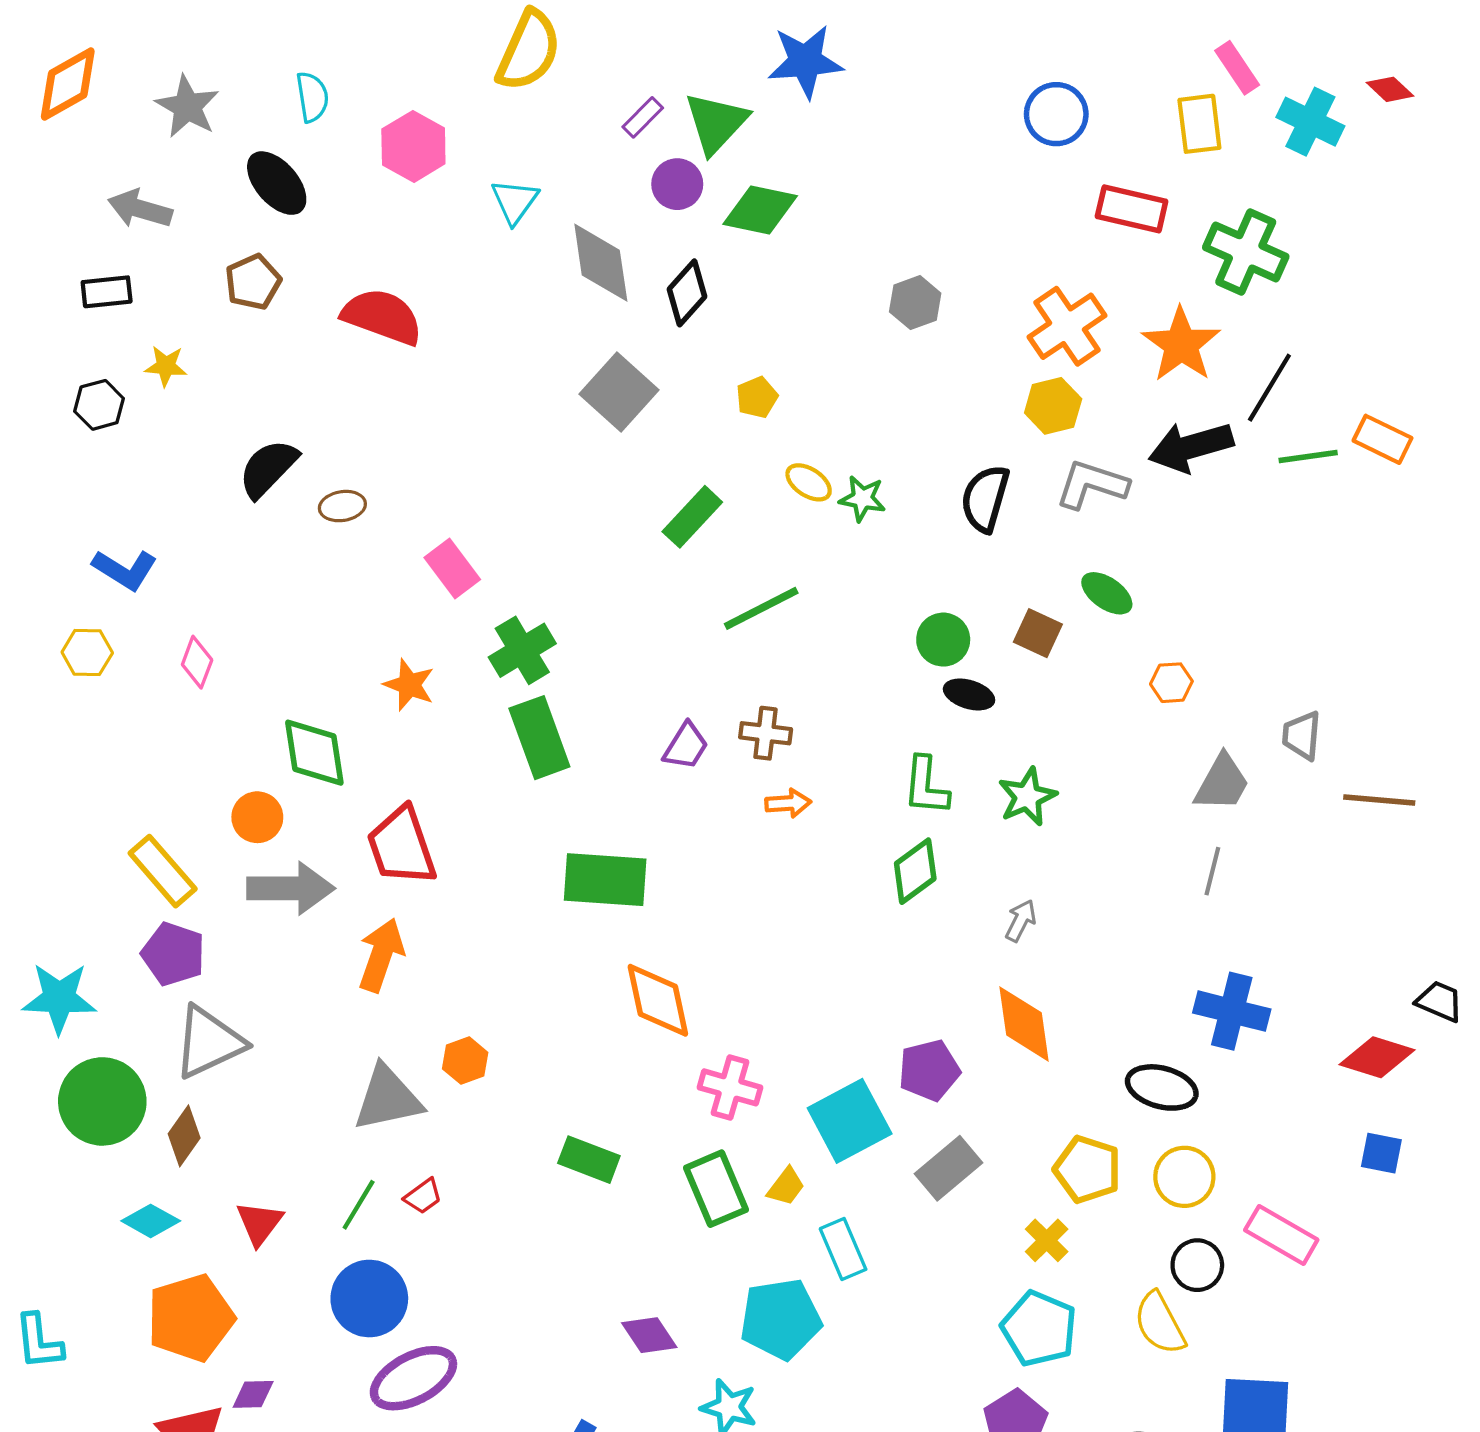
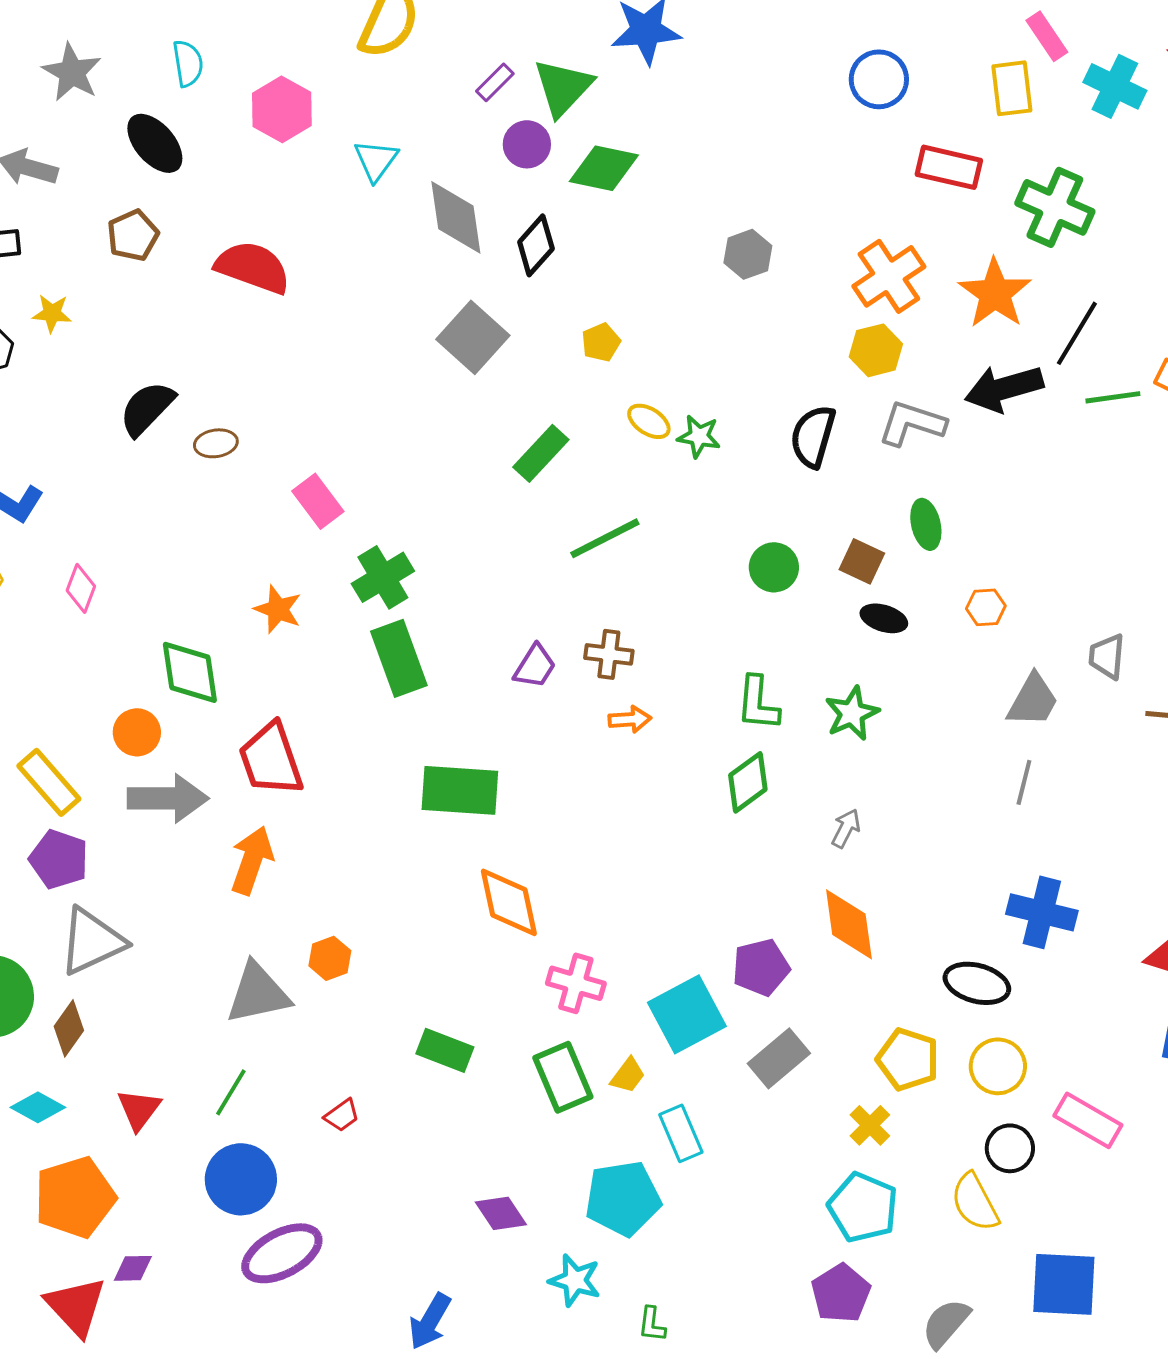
green ellipse: (1107, 593) -> (926, 524), turned 42
black ellipse: (969, 694) -> (884, 618), moved
red trapezoid: (423, 1196) -> (342, 1115), moved

